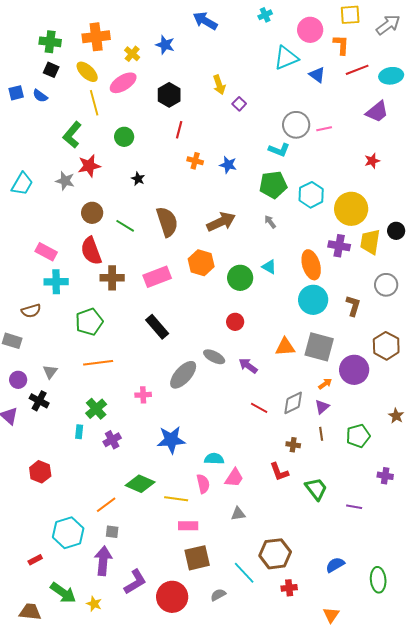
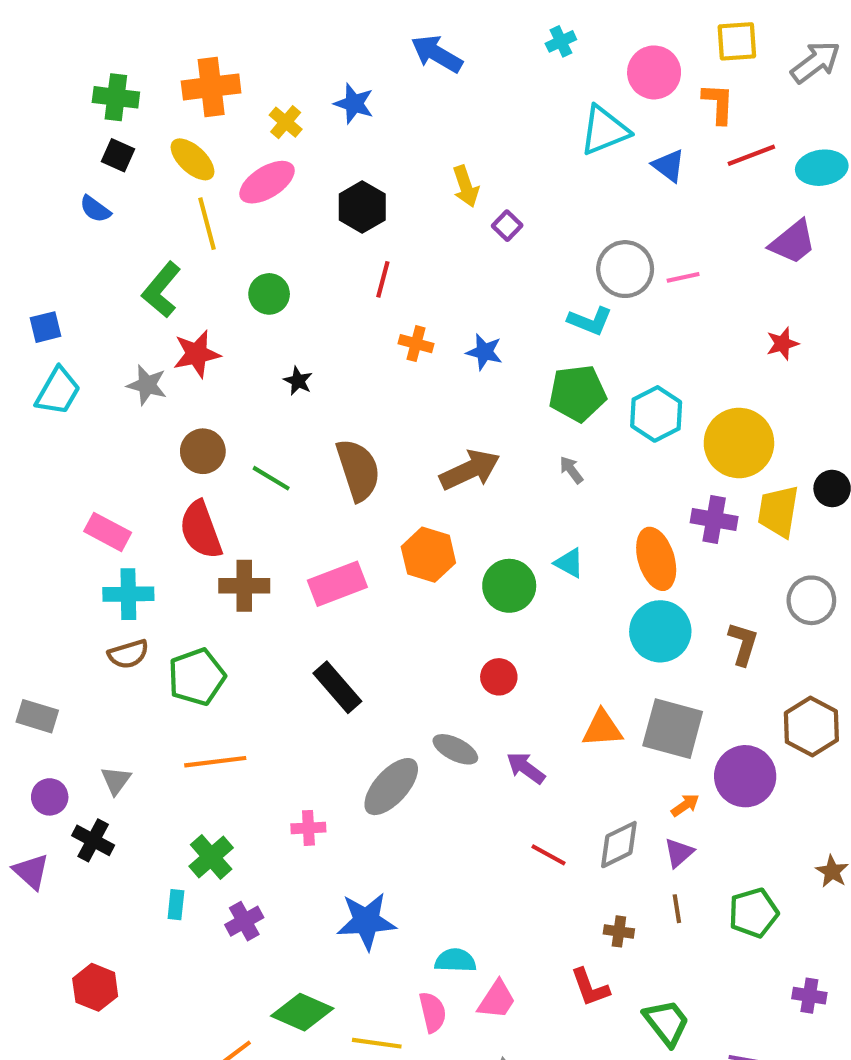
blue square: (16, 93) -> (46, 327), moved
brown semicircle: (31, 311) -> (128, 654), moved

